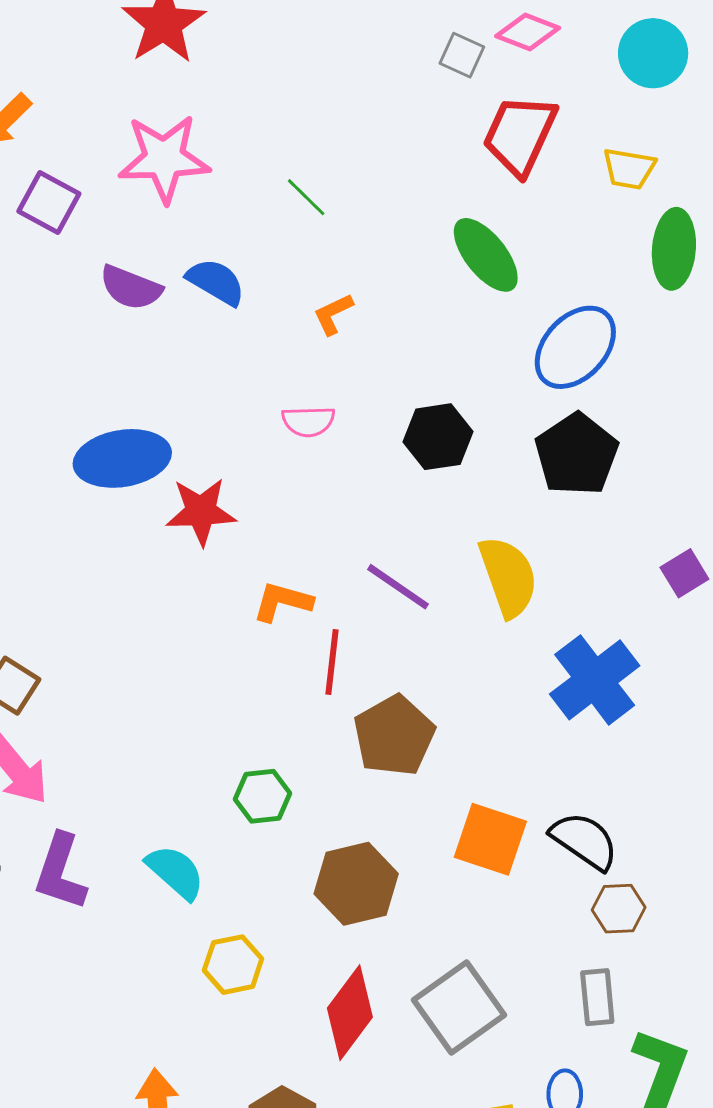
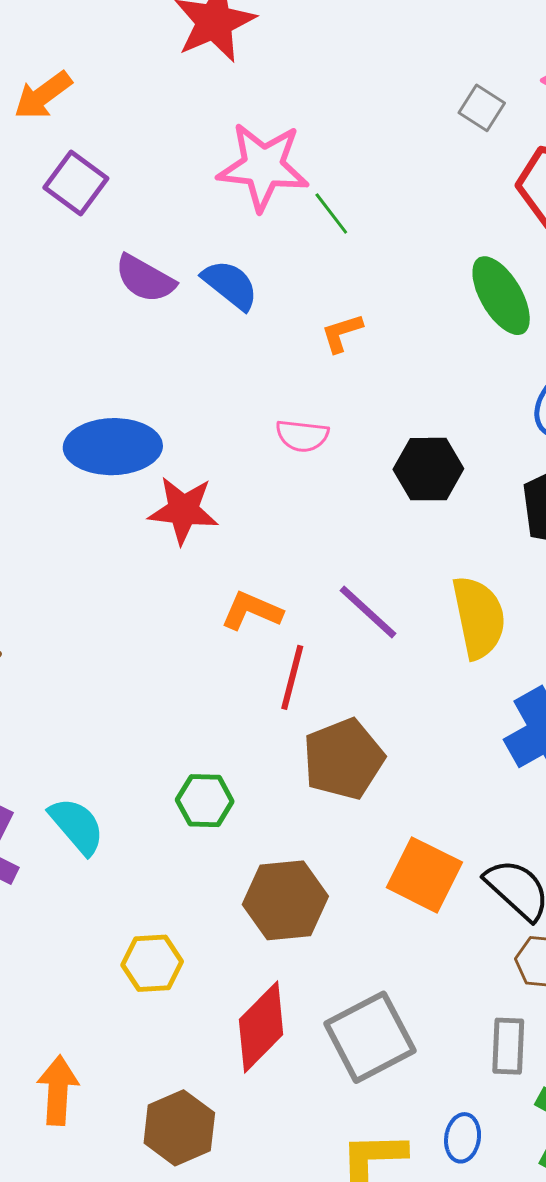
gray square: (462, 55) -> (482, 108), moved
pink star: (164, 158) -> (263, 167), moved
cyan semicircle: (175, 872) -> (77, 826), moved

